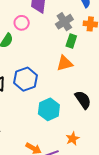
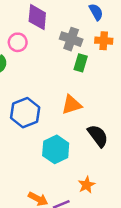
gray cross: (64, 22) -> (71, 39), turned -36
orange triangle: (65, 63) -> (72, 105), moved

